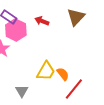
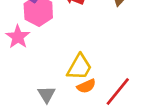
orange semicircle: (63, 74) -> (86, 86), moved, turned 104

